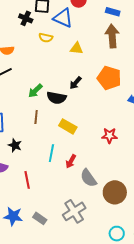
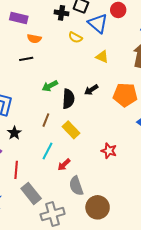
black cross: (26, 18) -> (62, 13), turned -32
orange pentagon: (109, 78) -> (125, 95), turned -30
black semicircle: (57, 98) -> (68, 99), turned -114
brown line: (36, 117) -> (46, 120), moved
gray rectangle: (40, 218) -> (31, 194), moved, size x1.5

